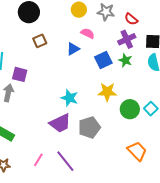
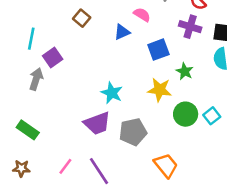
purple cross: (127, 39) -> (190, 27), turned 36
brown square: (40, 41) -> (82, 18), turned -32
green star: (125, 60) -> (185, 71), moved
purple square: (20, 74) -> (53, 58), turned 35
orange trapezoid: (137, 151) -> (166, 165), moved

